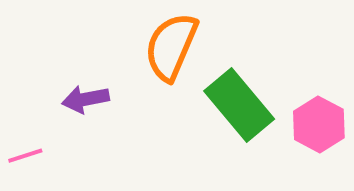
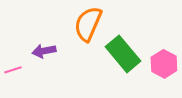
pink line: (25, 156) -> (13, 70), moved

